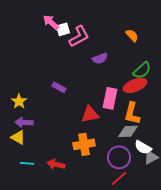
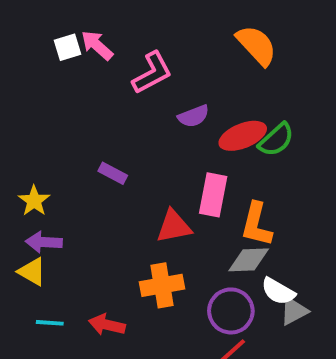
white square: (63, 29) -> (68, 47), moved
orange semicircle: (132, 35) -> (256, 45), moved, size x1.6
red ellipse: (135, 85) -> (243, 136), moved

